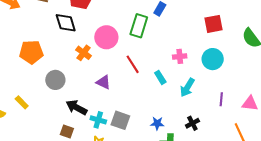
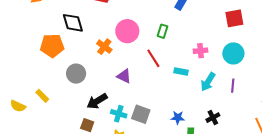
black diamond: (66, 23) -> (73, 23), moved
green rectangle: (139, 26) -> (162, 31), moved, size x0.6
cyan rectangle: (160, 77) -> (181, 72), turned -48
purple line: (221, 99) -> (233, 86), moved
black arrow: (76, 107) -> (97, 101), turned -60

